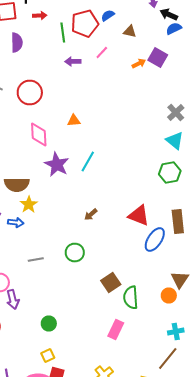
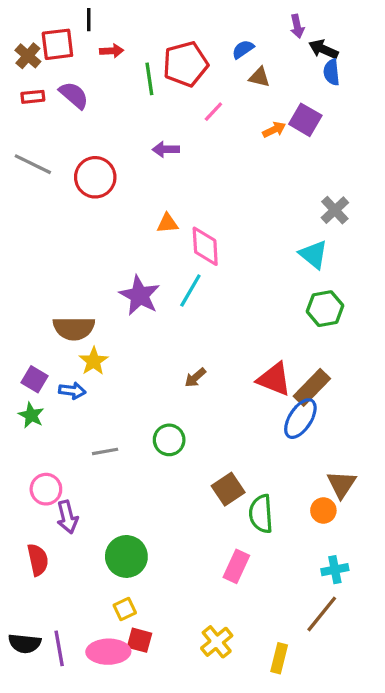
blue semicircle: (108, 16) -> (243, 49), moved
blue semicircle: (174, 28) -> (332, 72), turned -70
purple semicircle: (17, 42) -> (74, 95), turned -48
purple arrow: (73, 62) -> (166, 149), moved
pink diamond: (39, 134) -> (205, 246), moved
cyan triangle: (175, 140) -> (314, 254), moved
brown rectangle: (178, 222) -> (312, 387), moved, turned 50
green circle: (49, 324) -> (126, 556), size x1.6

